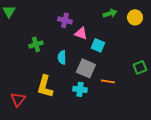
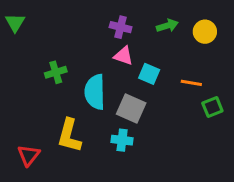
purple cross: (65, 20) -> (121, 27), moved
cyan semicircle: (62, 57) -> (95, 92), size x1.6
orange line: (108, 81) -> (191, 83), moved

